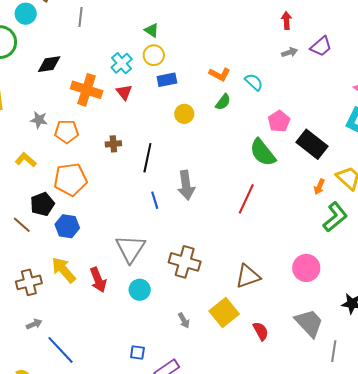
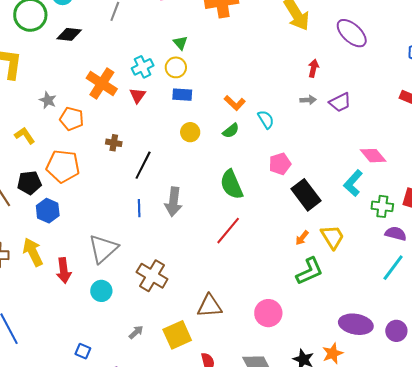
black diamond: (49, 64) -> (69, 34), moved
green semicircle: (263, 152) -> (231, 184), moved
gray arrow: (184, 321) -> (136, 332), turned -119

